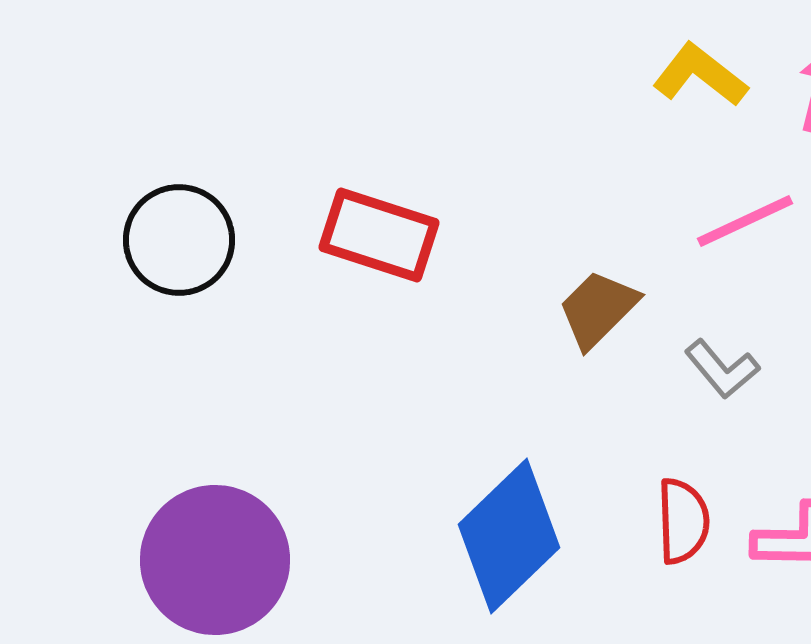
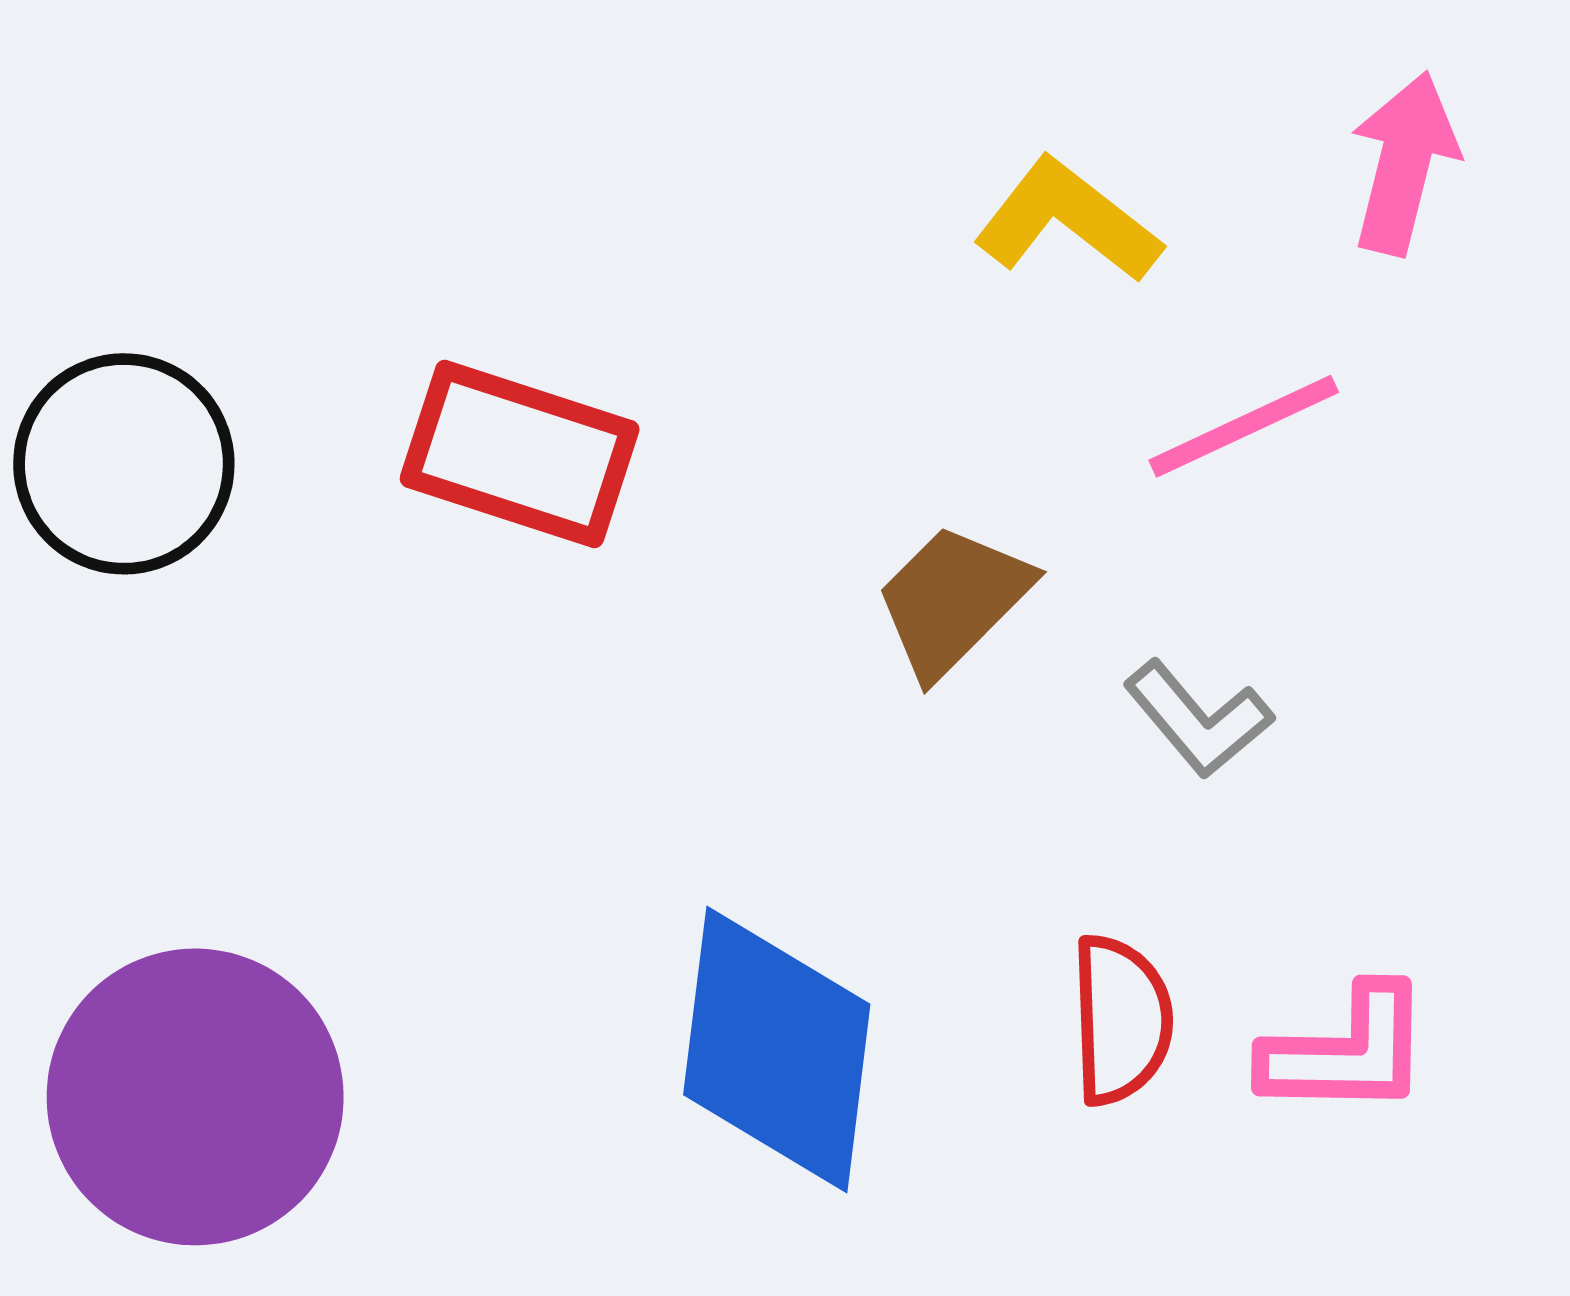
yellow L-shape: (700, 75) -> (1068, 221), moved
blue diamond: (509, 536) -> (777, 1049), turned -39

